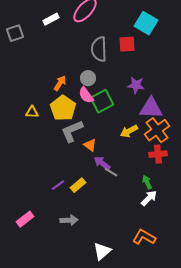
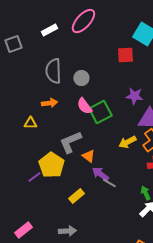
gray semicircle: (99, 49) -> (53, 71), moved
gray circle: (88, 78) -> (81, 78), moved
orange arrow: (60, 83) -> (49, 103), moved, turned 49
yellow pentagon: (63, 108) -> (51, 165), moved
purple line: (58, 185) -> (34, 177), moved

